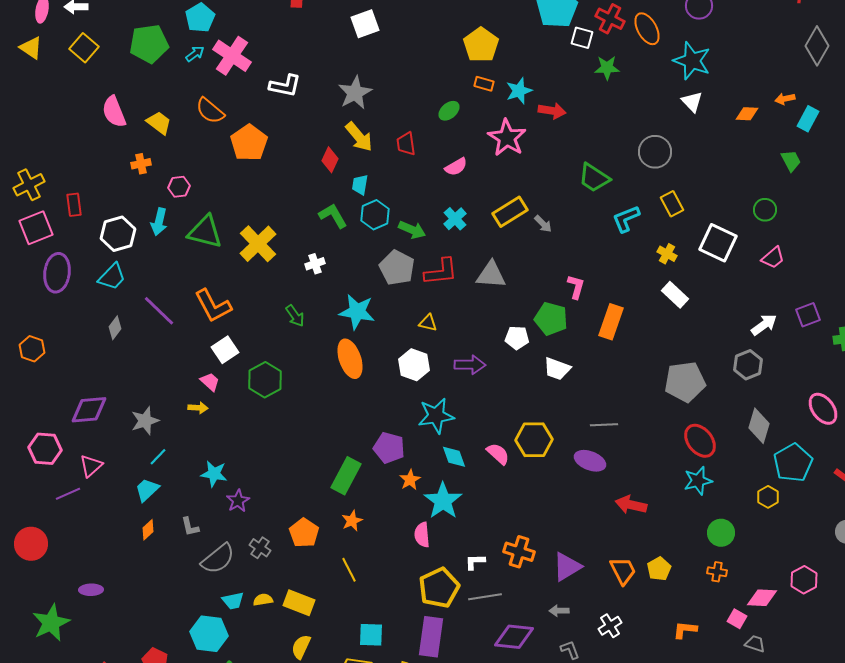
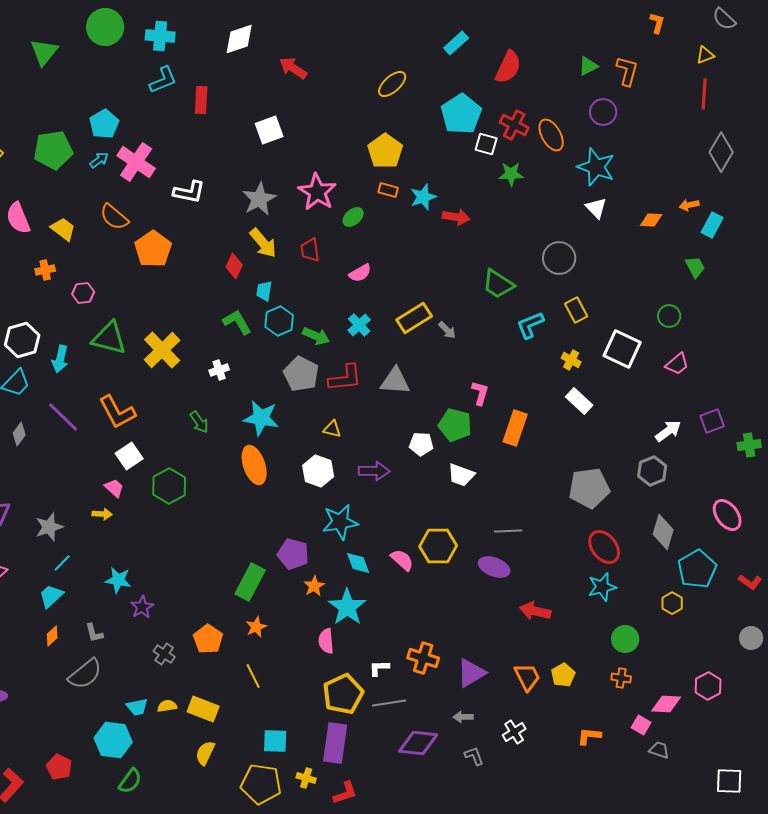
pink star: (507, 138) -> (317, 192), moved
cyan arrow: (159, 222) -> (60, 359), moved
gray semicircle: (218, 559) -> (85, 674), moved

